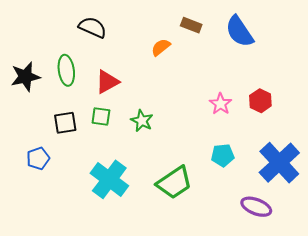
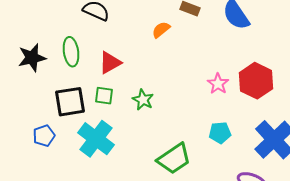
red hexagon: (260, 101) -> (256, 81), size x1.6
black square: (65, 123) -> (70, 102), size x1.4
cyan cross: (109, 179) -> (96, 139), moved

